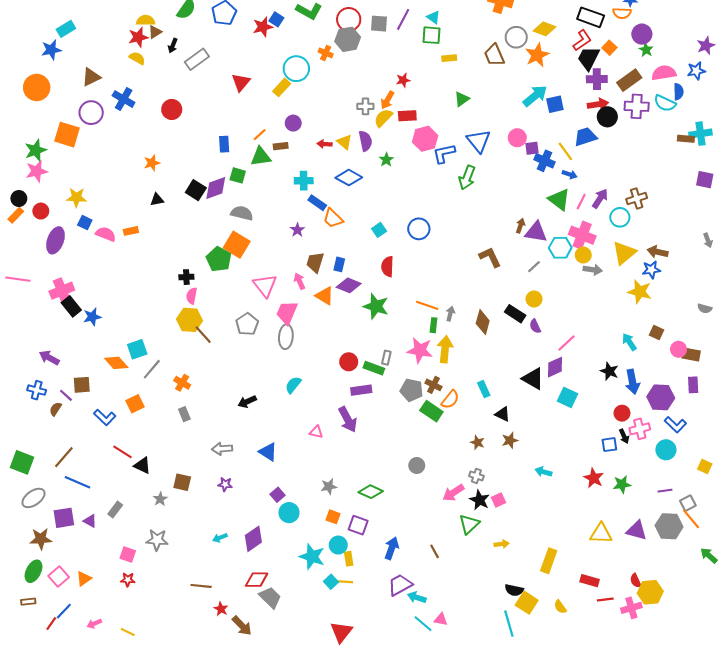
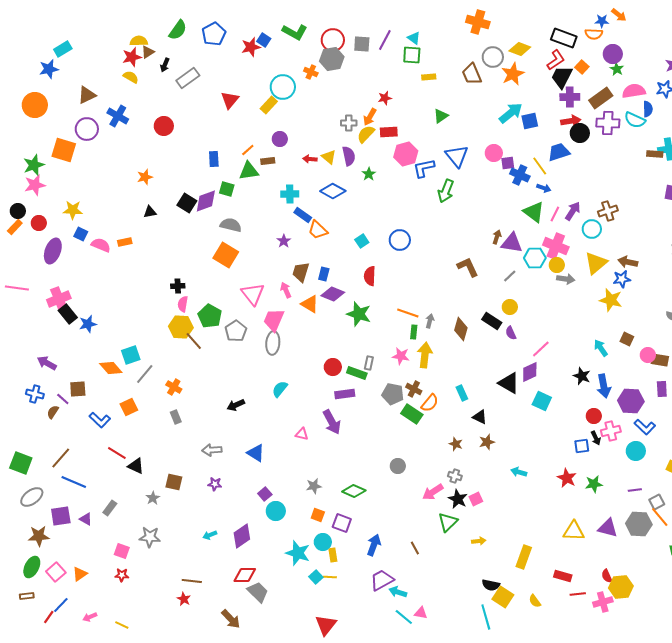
green pentagon: (219, 259) -> (210, 316), moved
pink star: (420, 350) -> (401, 356), size x0.7
red star: (221, 609) -> (184, 599), moved

